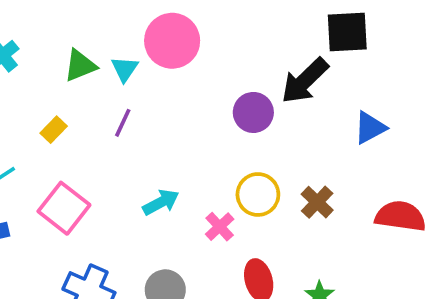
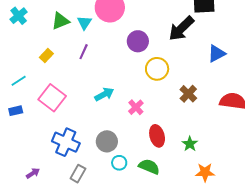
purple circle: (253, 112) -> (138, 41), moved
yellow circle: (258, 194) -> (157, 69), moved

